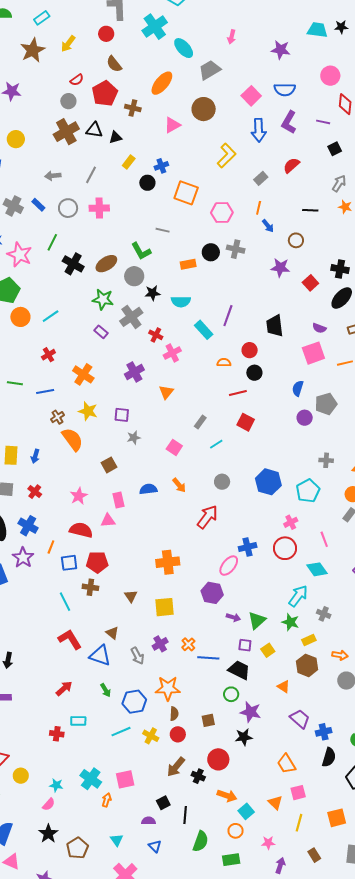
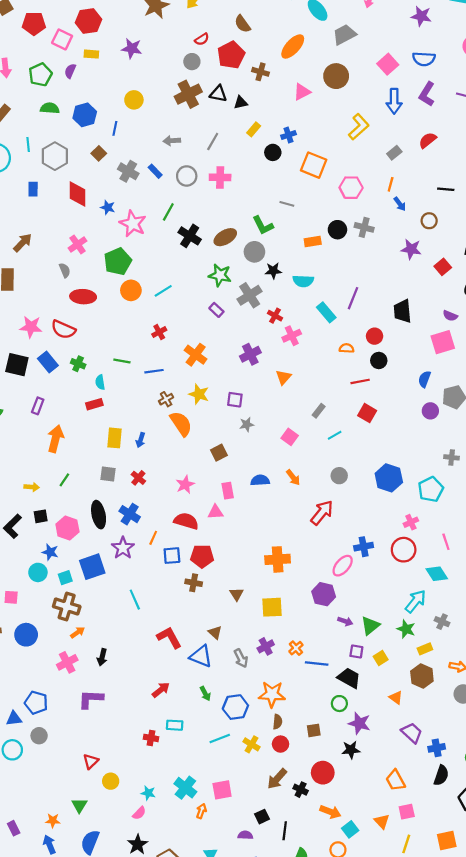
cyan line: (65, 602) -> (135, 600), moved

